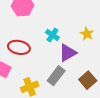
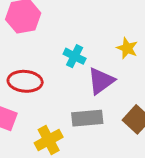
gray rectangle: (56, 76) -> (87, 118), turned 54

